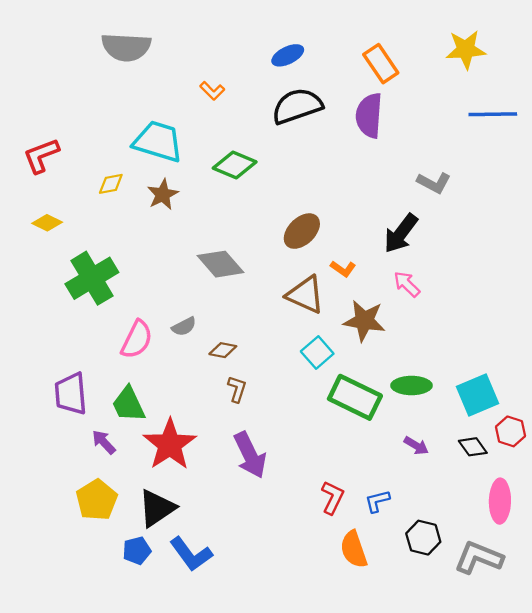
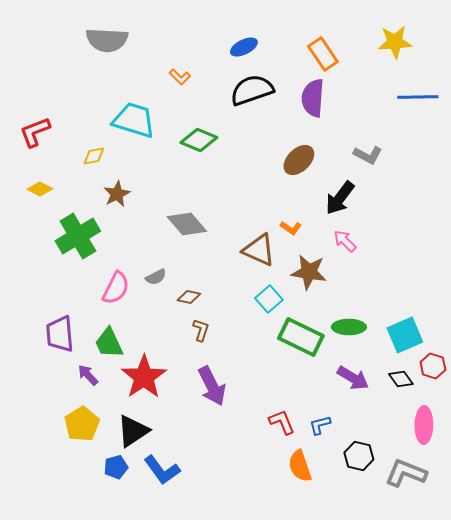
brown star: (163, 194) -> (117, 194), moved
brown ellipse: (302, 231) -> (299, 160), moved
purple arrow: (416, 446) -> (353, 378), size x1.5
red L-shape: (333, 498) -> (282, 422), turned -48

